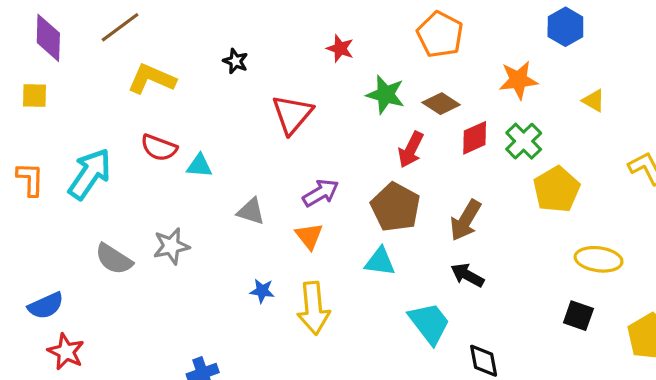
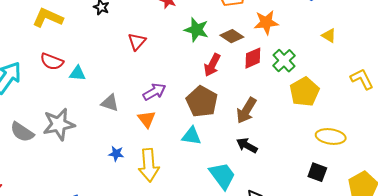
orange star: (518, 80) -> (266, 22), moved
red triangle: (292, 114) -> (137, 42), size x0.7
gray star: (171, 246) -> (59, 124), size x1.4

